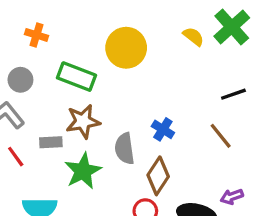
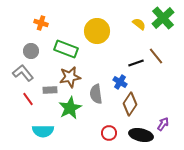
black line: (233, 94) -> (136, 63), moved
brown line: (221, 136) -> (156, 56), moved
brown diamond: (158, 176) -> (130, 104), moved
purple arrow: (232, 197) -> (163, 124), turned 144

